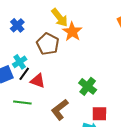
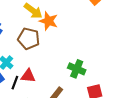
black line: (24, 74) -> (15, 83), moved

